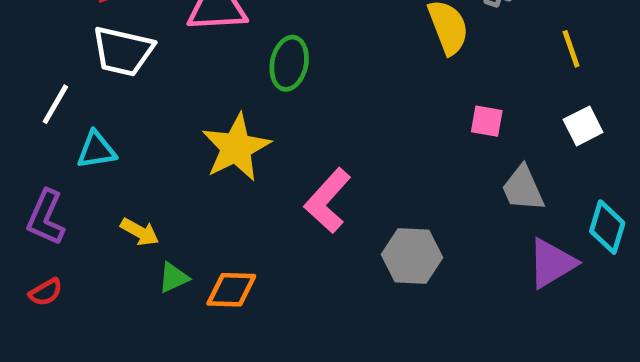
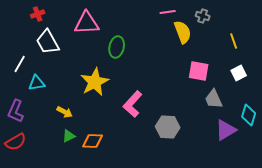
white trapezoid: (123, 51) -> (48, 42), turned 48
pink square: (487, 121) -> (199, 71), size x1.5
yellow arrow: (140, 232) -> (65, 112), moved
red semicircle: (46, 292) -> (16, 142), size x1.5

